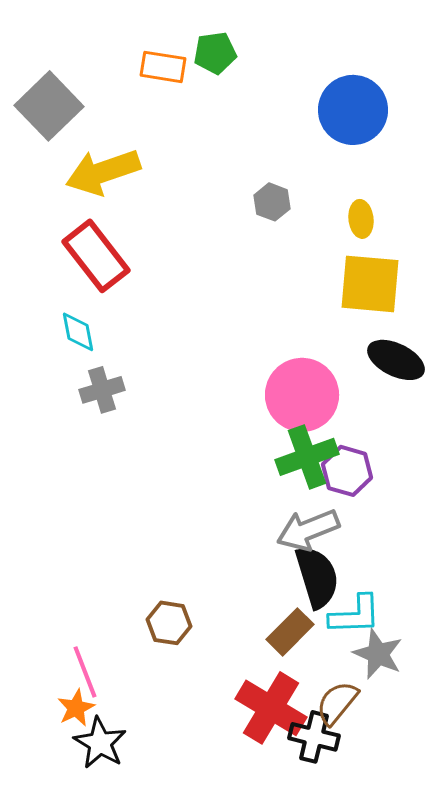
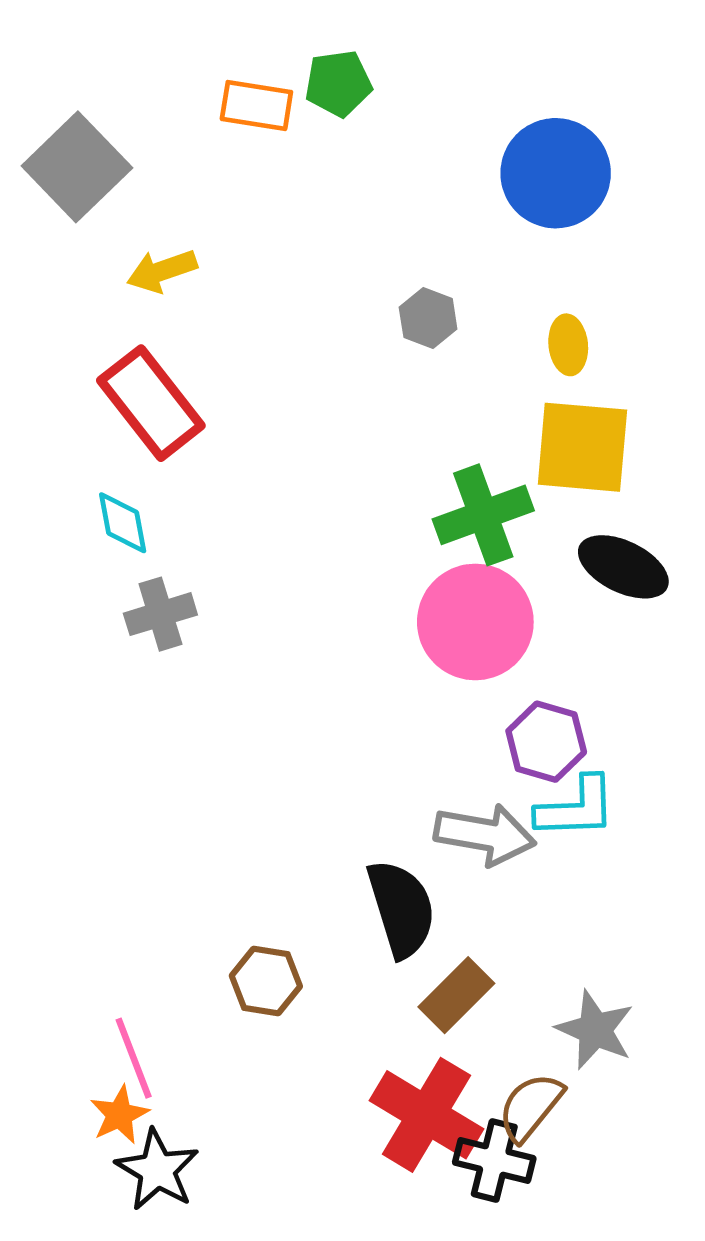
yellow arrow: (103, 172) -> (162, 271), size x0.6
green cross: (307, 457) -> (483, 515), moved
gray arrow: (308, 530) -> (485, 835), turned -148
black semicircle: (317, 577) -> (401, 909), moved
cyan L-shape: (355, 615) -> (576, 808), moved

